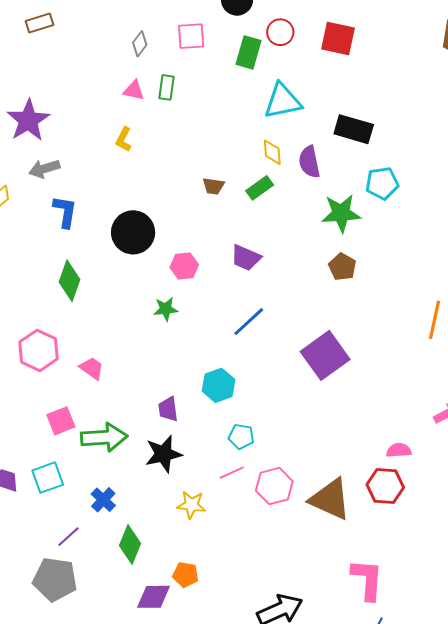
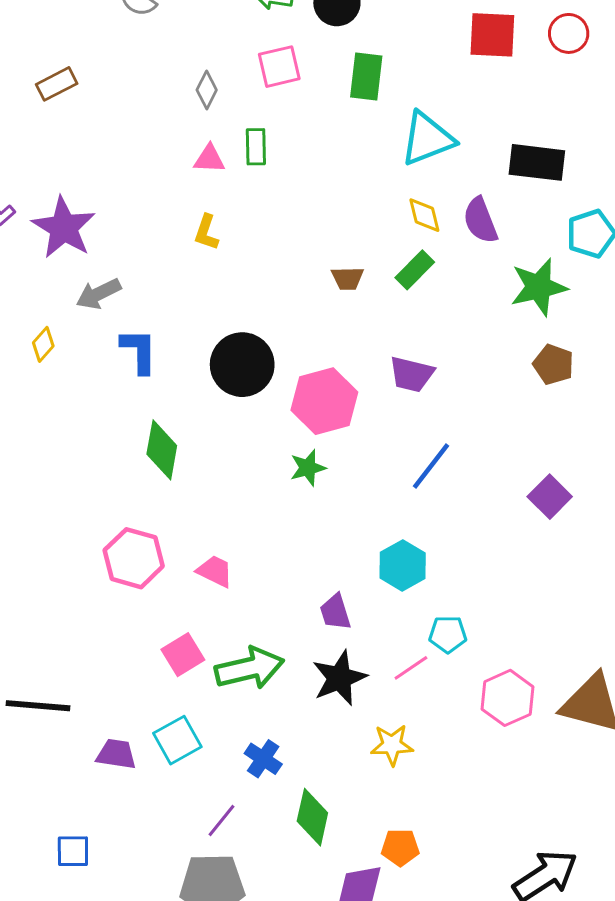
red circle: (280, 32) -> (569, 33), moved
pink hexagon: (184, 266) -> (324, 401), size x1.6
purple square: (325, 355) -> (550, 497), size x0.6
pink line: (232, 473) -> (411, 668), moved

